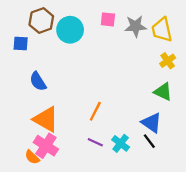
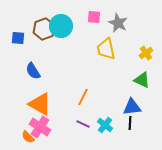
brown hexagon: (41, 21) -> (44, 29), moved
gray star: (135, 26) -> (118, 23), turned 30
yellow trapezoid: (162, 30) -> (106, 49), moved
blue triangle: (152, 123) -> (132, 107), turned -42
black line: (149, 141) -> (130, 123), turned 40

